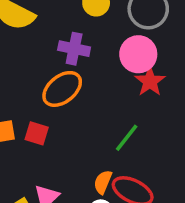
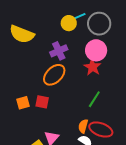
purple cross: (74, 49) -> (59, 51), turned -30
red star: (150, 81) -> (92, 67), moved

